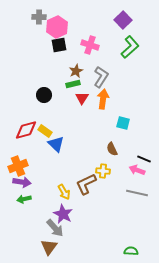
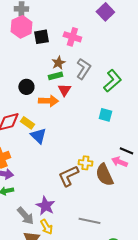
pink hexagon: (57, 27) -> (21, 27), moved
green L-shape: (130, 47) -> (112, 81), moved
orange arrow: (103, 99) -> (48, 101), moved, turned 84
brown semicircle: (112, 149) -> (104, 175), moved, size x1.6
yellow arrow: (64, 192) -> (46, 227), moved
gray line: (137, 193) -> (89, 221), moved
gray arrow: (55, 228) -> (25, 216), moved

